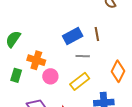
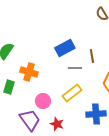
brown line: (97, 34) -> (92, 56), moved
pink circle: (50, 76) -> (43, 101), moved

